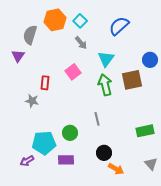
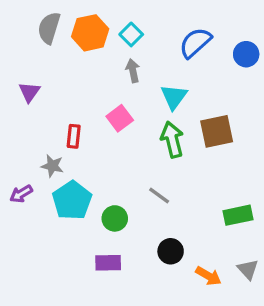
gray semicircle: (30, 35) -> (49, 28), moved
gray arrow: (81, 43) -> (133, 71), turned -152
blue circle: (150, 60) -> (246, 54), moved
gray line: (97, 119) -> (159, 195), turned -40
cyan pentagon: (44, 143) -> (72, 200), moved, turned -30
purple arrow: (27, 161) -> (21, 194), moved
orange arrow: (116, 169) -> (208, 276), moved

